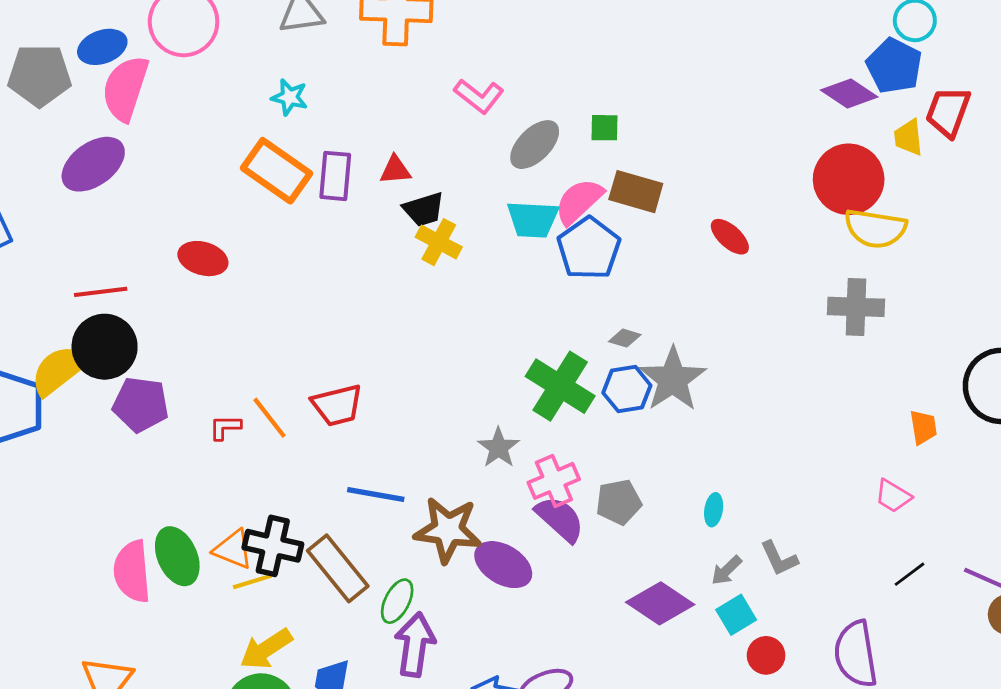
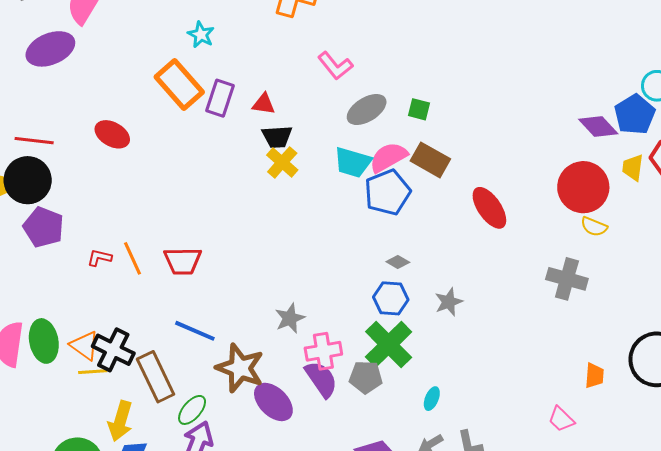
yellow semicircle: (875, 229) -> (594, 227), size x0.6
red ellipse: (730, 237) -> (489, 208), size x1.4
gray star: (673, 379) -> (449, 302), moved, size x0.6
green cross: (560, 386) -> (389, 344), moved
yellow arrow: (266, 649) -> (120, 421), moved, turned -54

